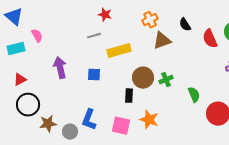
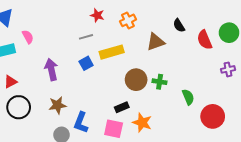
orange cross: (150, 20) -> (128, 20), moved
blue square: (94, 75) -> (86, 63), moved, turned -32
green cross: (166, 80) -> (160, 82), turned 32
black rectangle: (129, 96) -> (122, 107), moved, turned 64
brown star: (48, 124) -> (57, 105), moved

